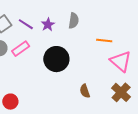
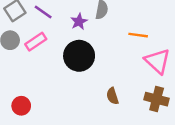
purple star: (48, 25) -> (79, 22), moved
brown cross: (121, 92) -> (157, 99), turned -30

